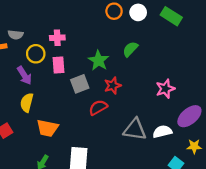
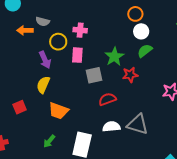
white circle: (138, 12) -> (141, 31), moved
red star: (113, 86) -> (130, 75), moved
white semicircle: (162, 132) -> (111, 127), moved

